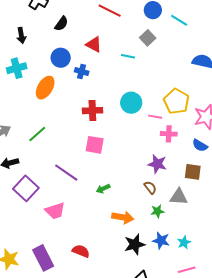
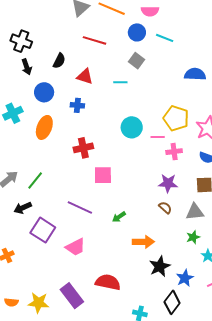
black semicircle: (61, 24) -> (59, 61), moved
black arrow: (21, 35) -> (27, 67), moved
blue circle: (61, 58) -> (44, 92), moved
red cross: (92, 111) -> (83, 148), moved
green line: (37, 134) -> (35, 181), moved
green star: (157, 211) -> (193, 237), moved
blue star: (161, 241) -> (185, 278), moved, turned -30
red semicircle: (81, 251) -> (108, 282), size x1.4

